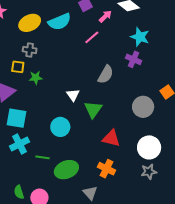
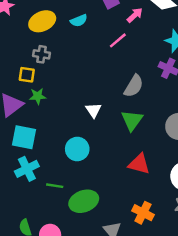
cyan semicircle: (60, 22) -> (79, 21), size x0.6
green star: (36, 78) -> (38, 96), moved
green triangle: (93, 109) -> (132, 120), moved
orange cross: (106, 169) -> (143, 213), moved

